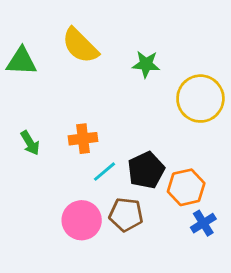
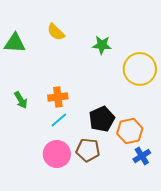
yellow semicircle: (80, 46) -> (56, 32), size x0.7
cyan line: (105, 172) -> (59, 120), moved

